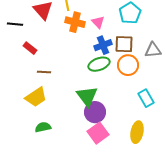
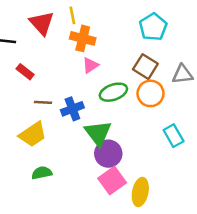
pink triangle: (98, 22) -> (90, 65), moved, turned 40
brown square: (124, 44) -> (145, 67), turned 30
blue cross: (103, 45) -> (72, 109), moved
yellow ellipse: (137, 132) -> (140, 192), moved

